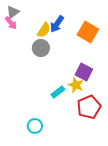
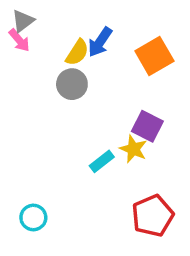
orange square: (88, 32) -> (154, 56), turned 30
red pentagon: (89, 107) -> (153, 216), moved
cyan circle: (35, 126) -> (33, 217), moved

